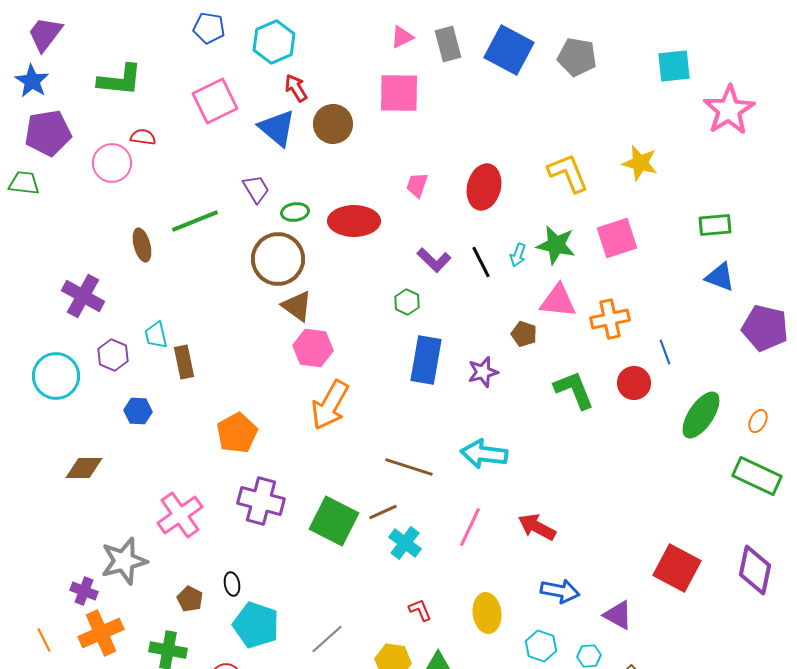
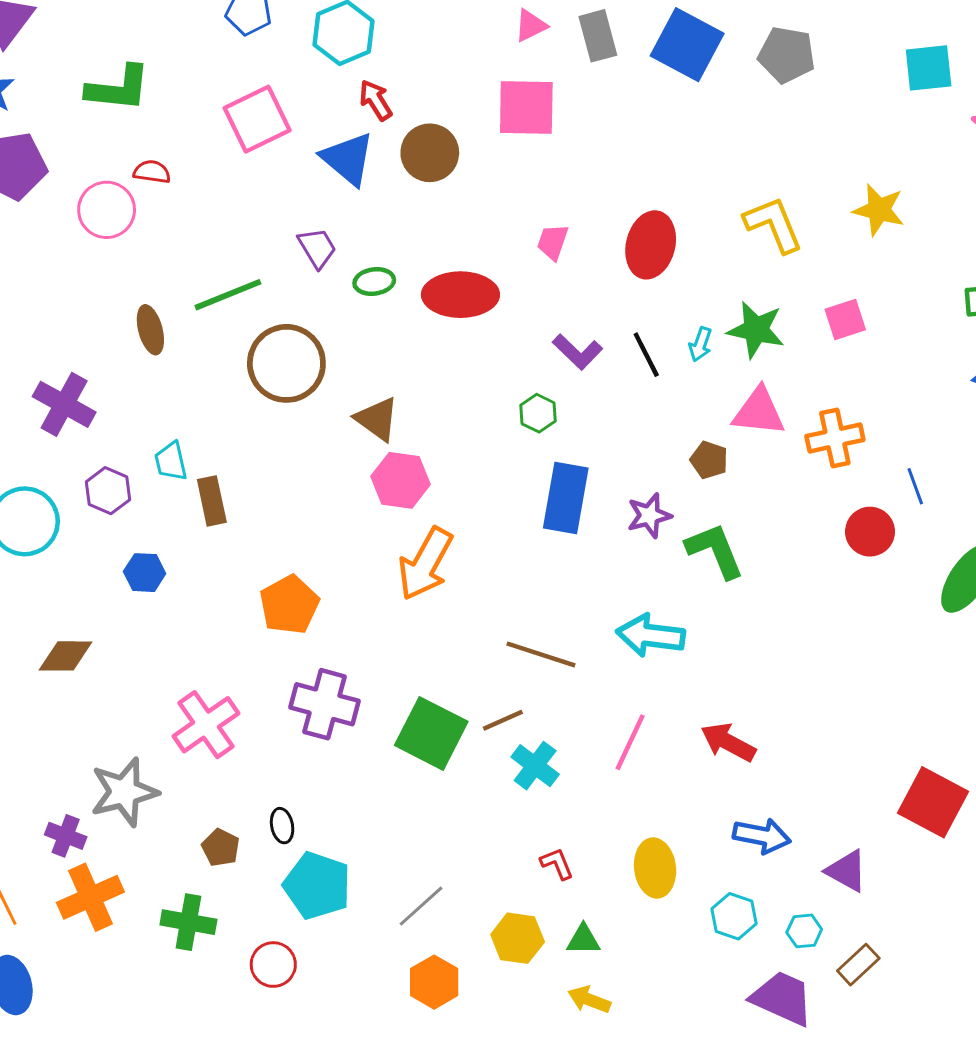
pink square: (617, 238) -> (845, 320), size x0.7
brown circle: (278, 259) -> (286, 363), moved
green L-shape: (574, 390) -> (715, 551), moved

